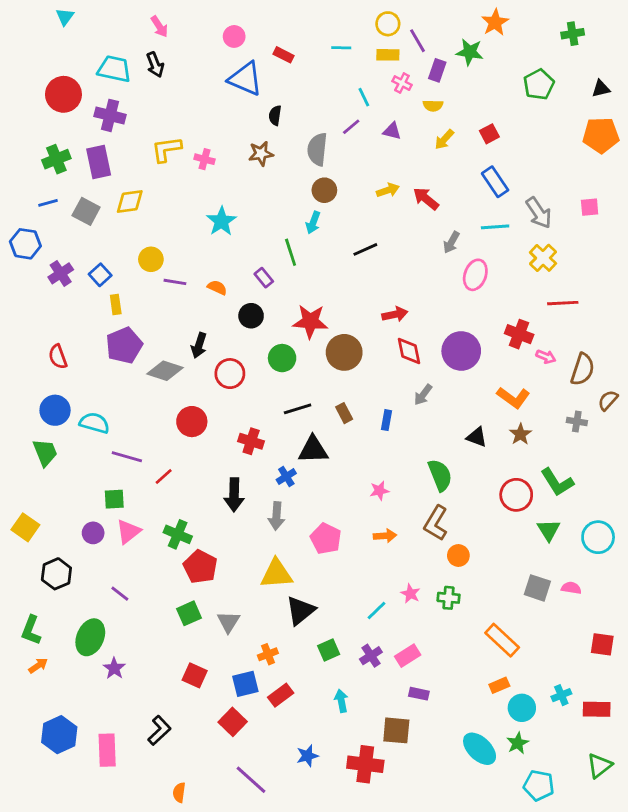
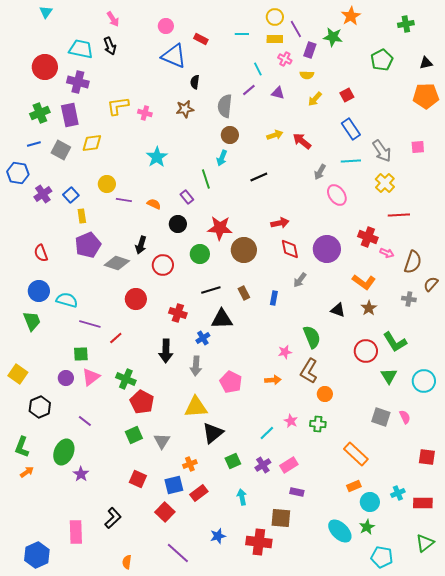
pink ellipse: (475, 275) -> (337, 195), turned -55
pink star: (379, 491) -> (285, 352), moved
pink semicircle: (571, 588) -> (405, 417), turned 56
blue hexagon: (59, 735) -> (37, 555), moved

